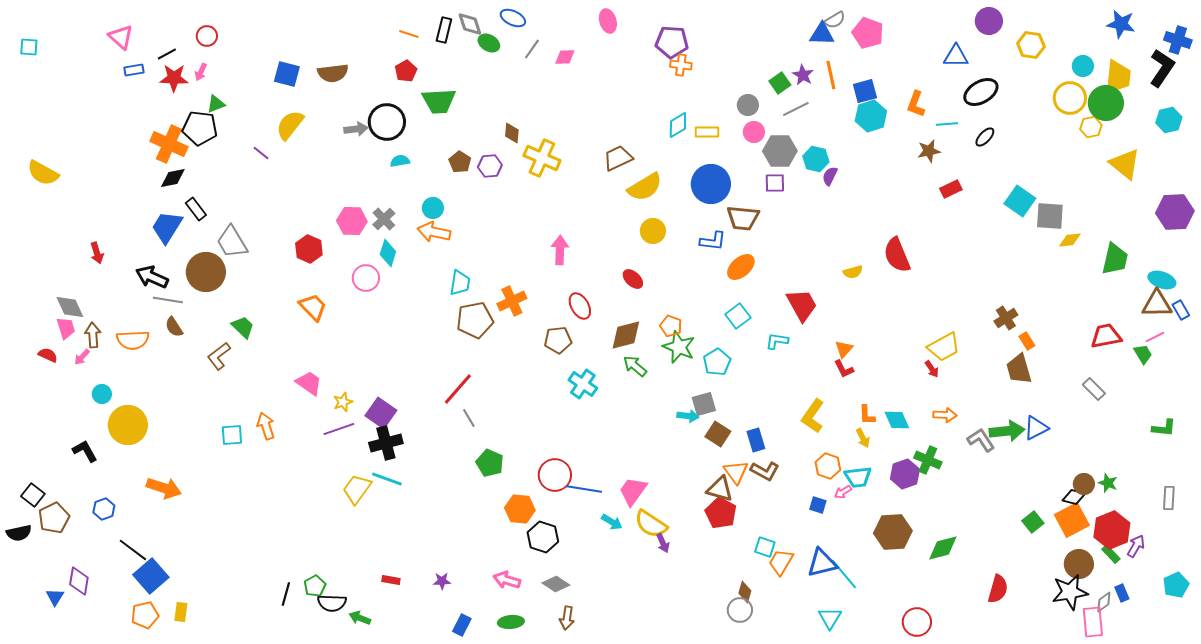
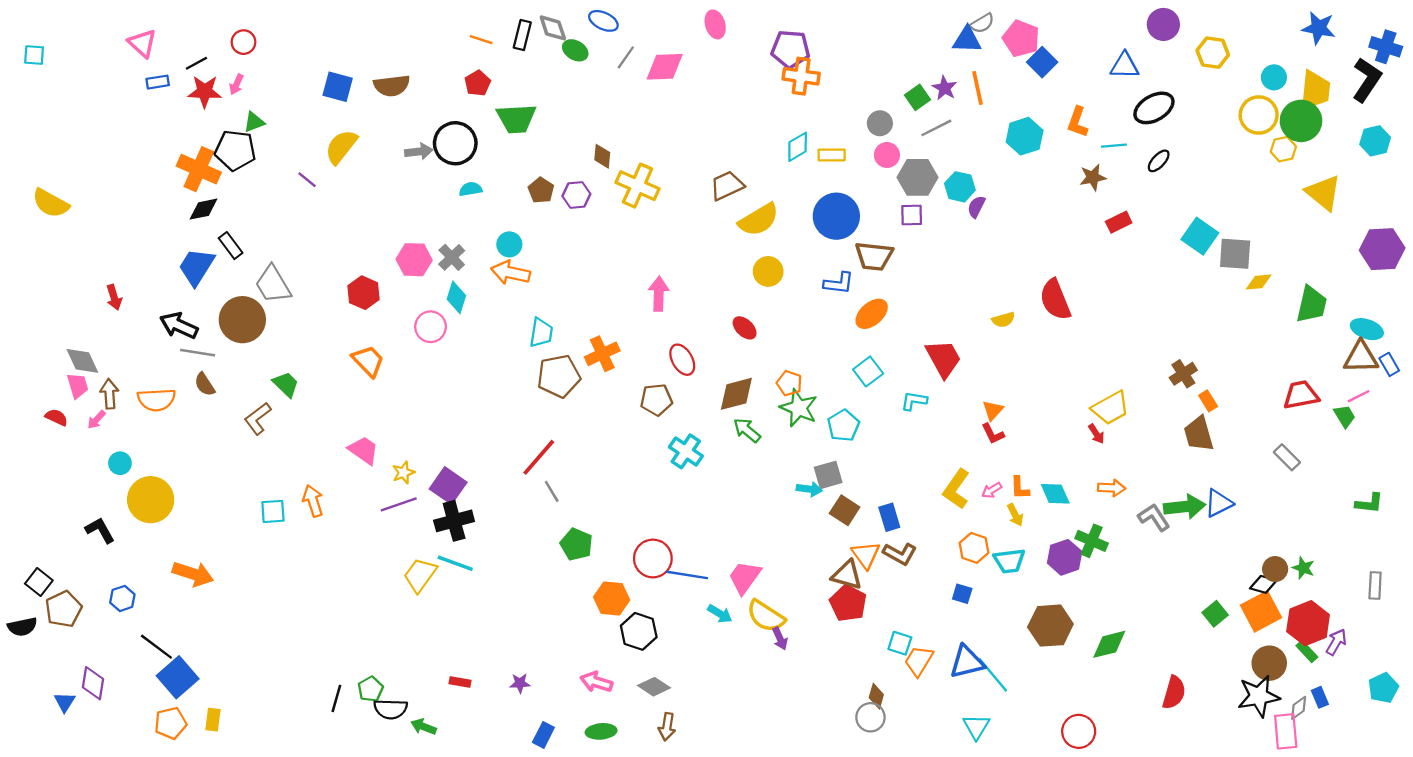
pink diamond: (565, 57) -> (665, 67), size x1.6
orange cross: (681, 65) -> (801, 76), size x1.4
blue square: (865, 91) -> (1042, 62), moved, turned -30
pink arrow: (843, 492) -> (992, 490), moved

